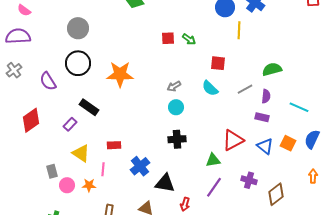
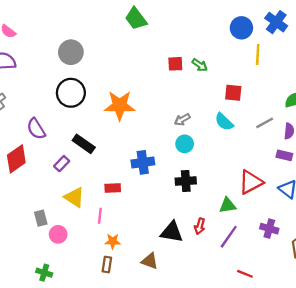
purple semicircle: (48, 81) -> (36, 129), moved
blue cross: (140, 166) -> (143, 162), moved, turned 30
orange star: (89, 185) -> (113, 241), moved
red arrow: (185, 204) -> (200, 226), moved

